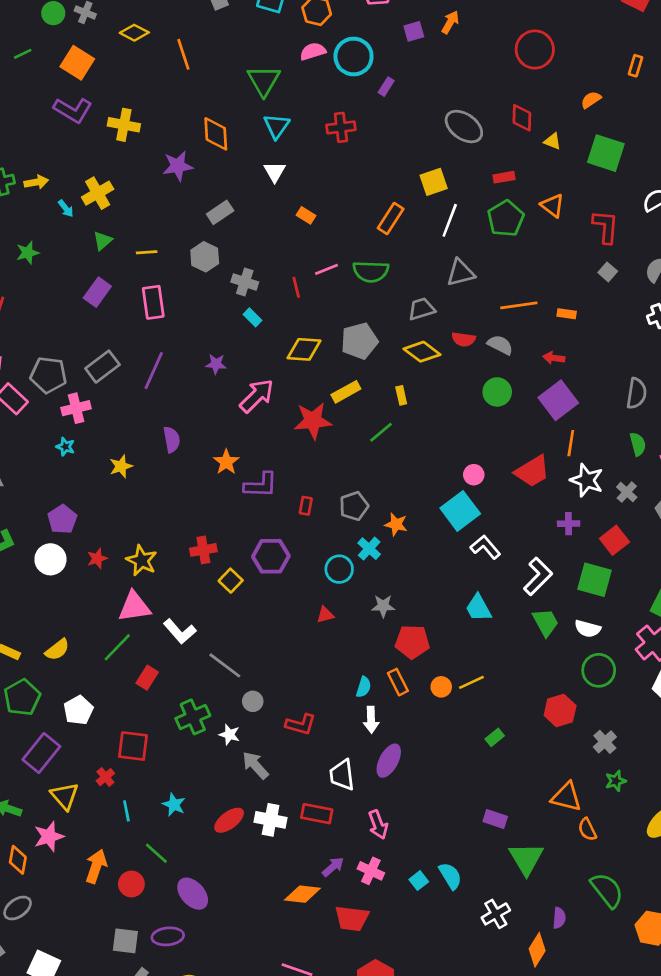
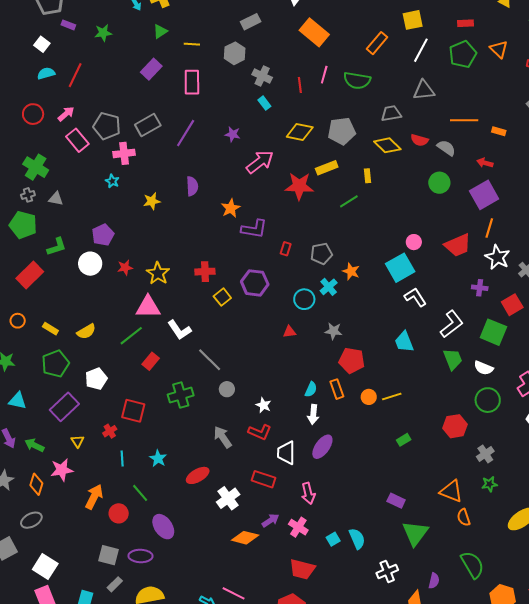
orange rectangle: (306, 215) -> (314, 32), size x2.0
pink line: (326, 269) -> (324, 75), turned -60
red L-shape: (301, 724) -> (260, 432), moved
white star: (229, 735) -> (263, 405), moved
yellow triangle: (65, 796) -> (77, 441), size x0.6
white cross: (271, 820) -> (228, 498), moved, turned 35
red trapezoid: (352, 918) -> (302, 569), moved

